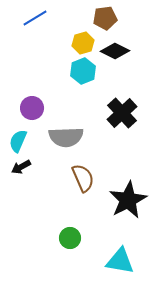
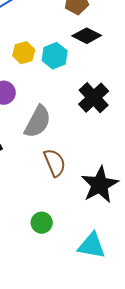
yellow hexagon: (83, 43) -> (24, 53), moved
gray semicircle: (66, 137) -> (38, 122), turned -60

